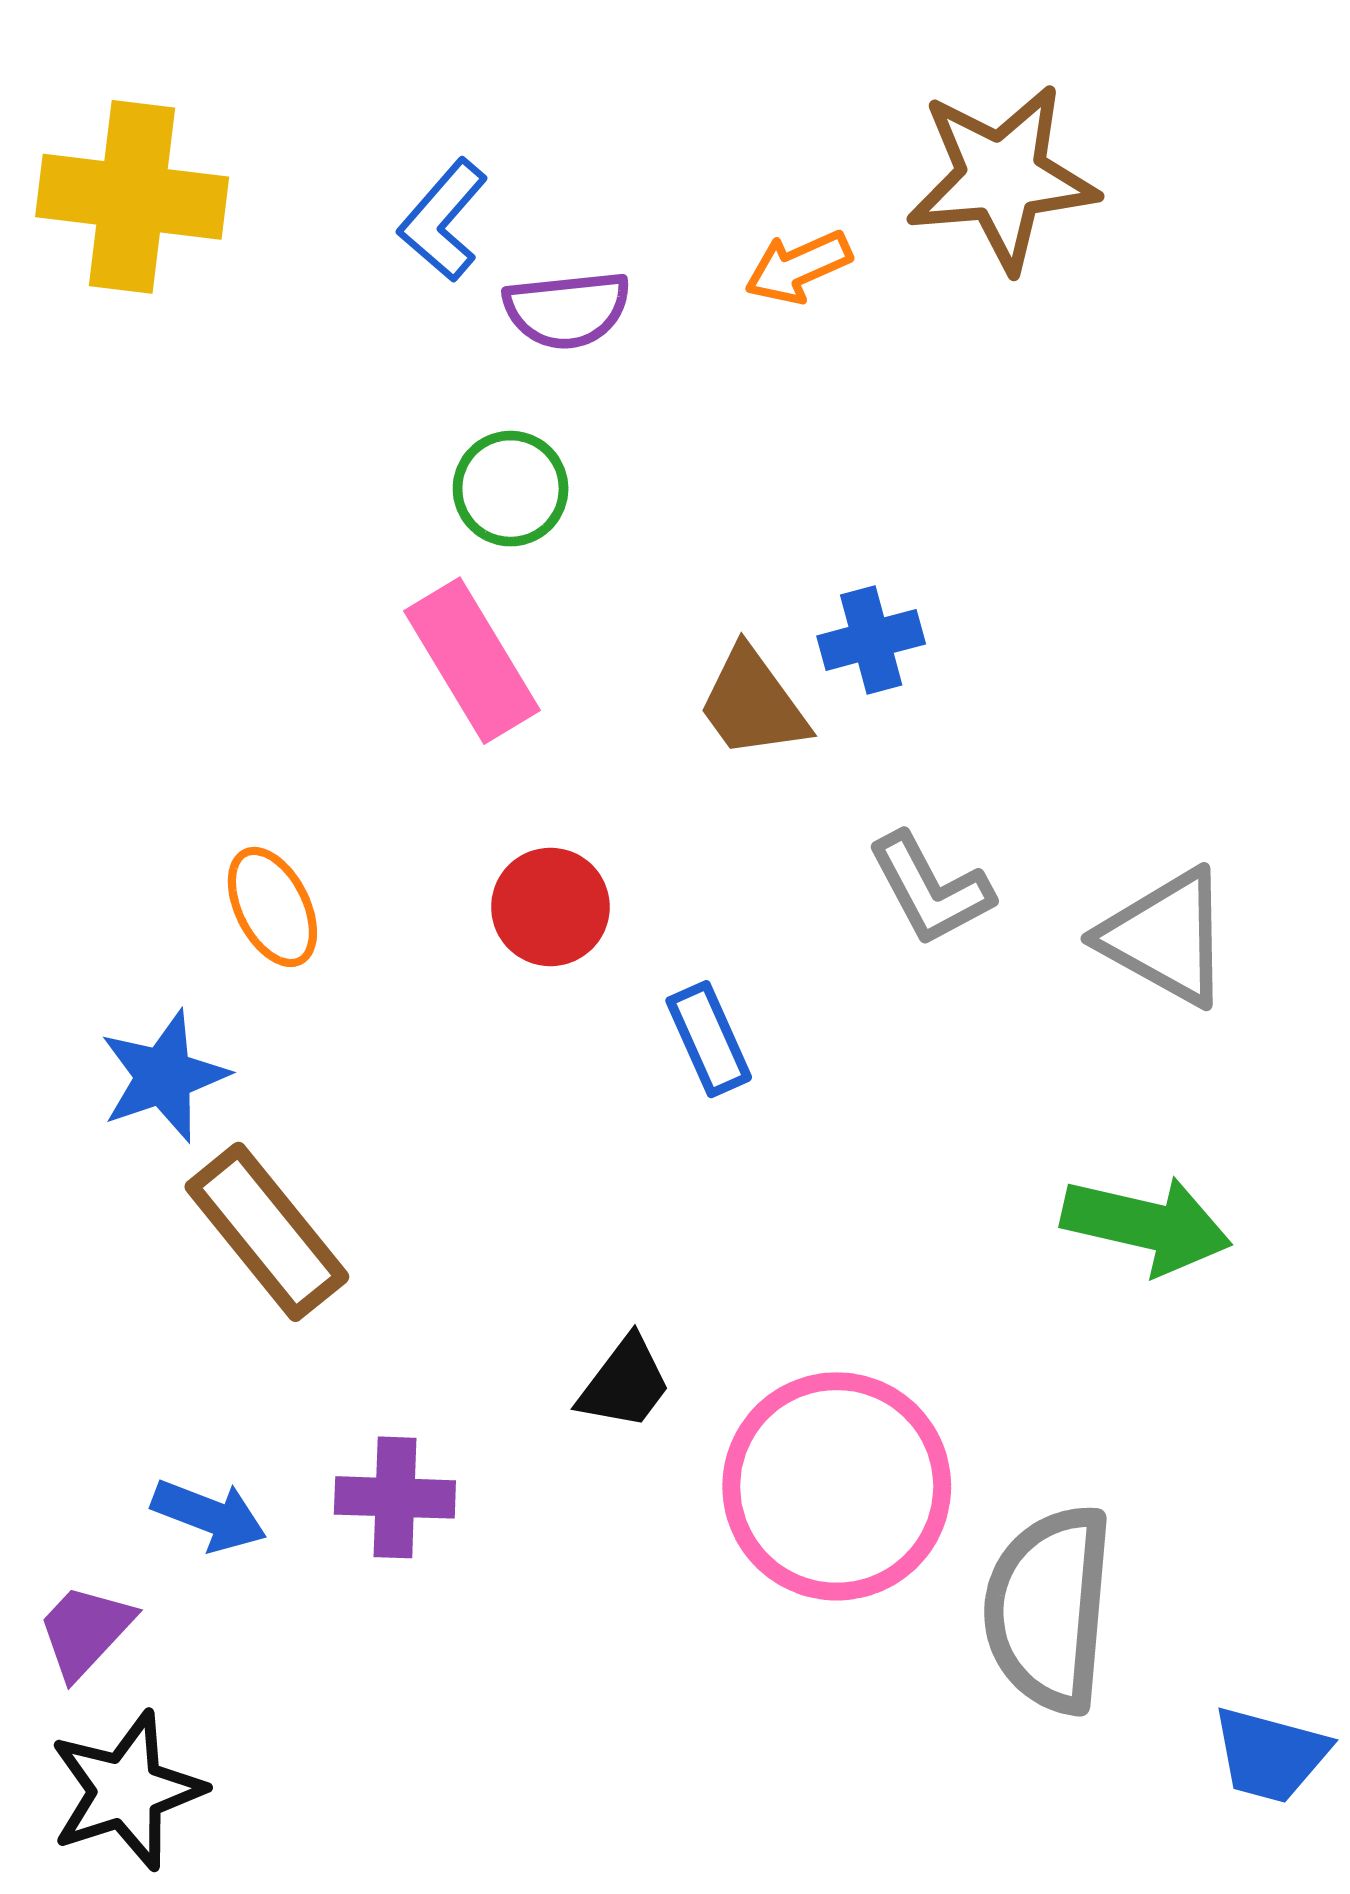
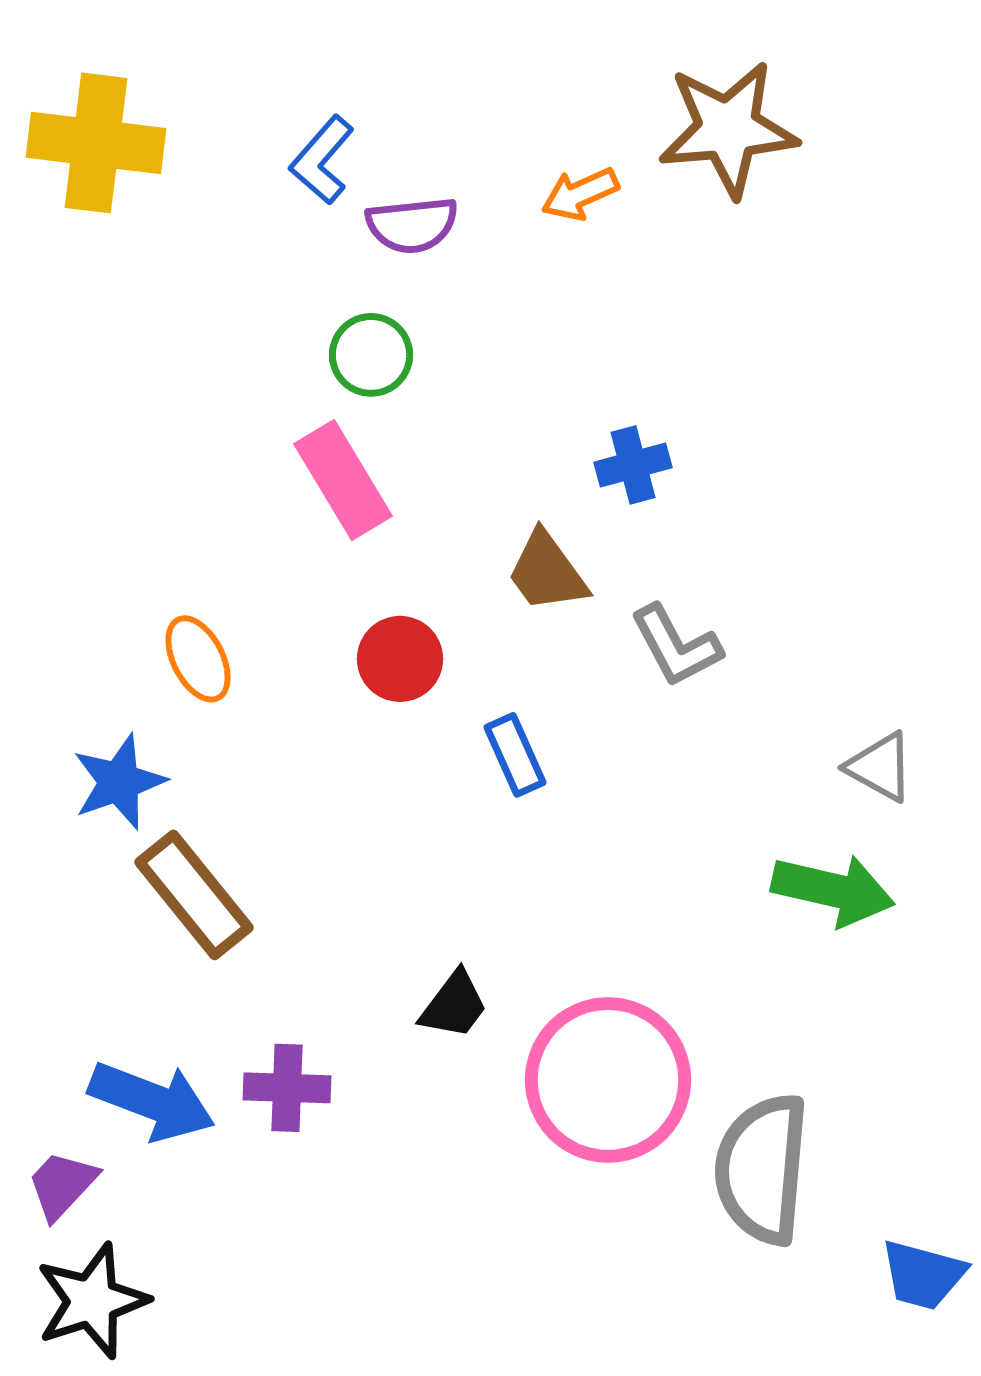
brown trapezoid: (753, 703) -> (547, 572), moved
gray triangle: (1166, 937) -> (880, 767), moved, size x0.7
blue arrow: (209, 1515) -> (152, 1101), size x1.5

